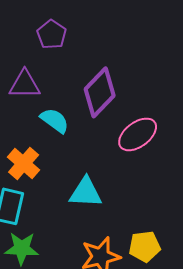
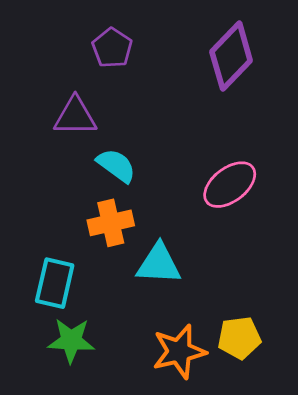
purple diamond: (100, 92) -> (231, 56), moved
orange cross: (24, 163) -> (111, 223), moved, turned 36

